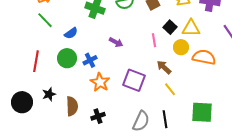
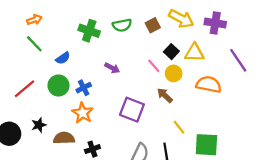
pink line: (154, 40) -> (154, 66), turned -32
yellow circle: (181, 47) -> (174, 73), moved
red line: (36, 61) -> (24, 89), turned 40
orange star: (100, 82) -> (83, 113), moved
yellow line: (170, 89) -> (179, 127), moved
brown semicircle: (72, 106) -> (64, 138), turned -90

